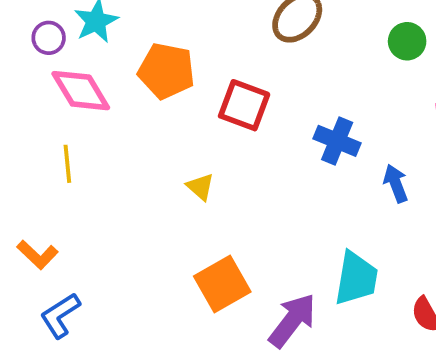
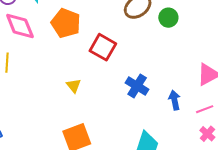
green circle: (407, 41) -> (168, 18), moved
blue cross: (337, 141) -> (137, 86), moved

